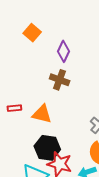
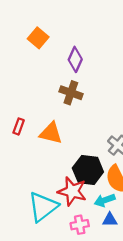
red rectangle: (14, 108) -> (19, 126), turned -64
black hexagon: (47, 148) -> (88, 170), moved

